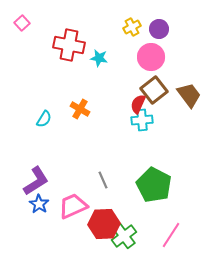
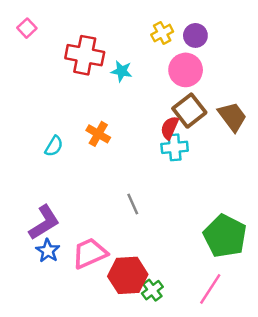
gray line: (103, 180) -> (133, 204), moved
green pentagon: (154, 185) -> (225, 236), moved
green cross: (124, 236) -> (152, 290), size x0.7

